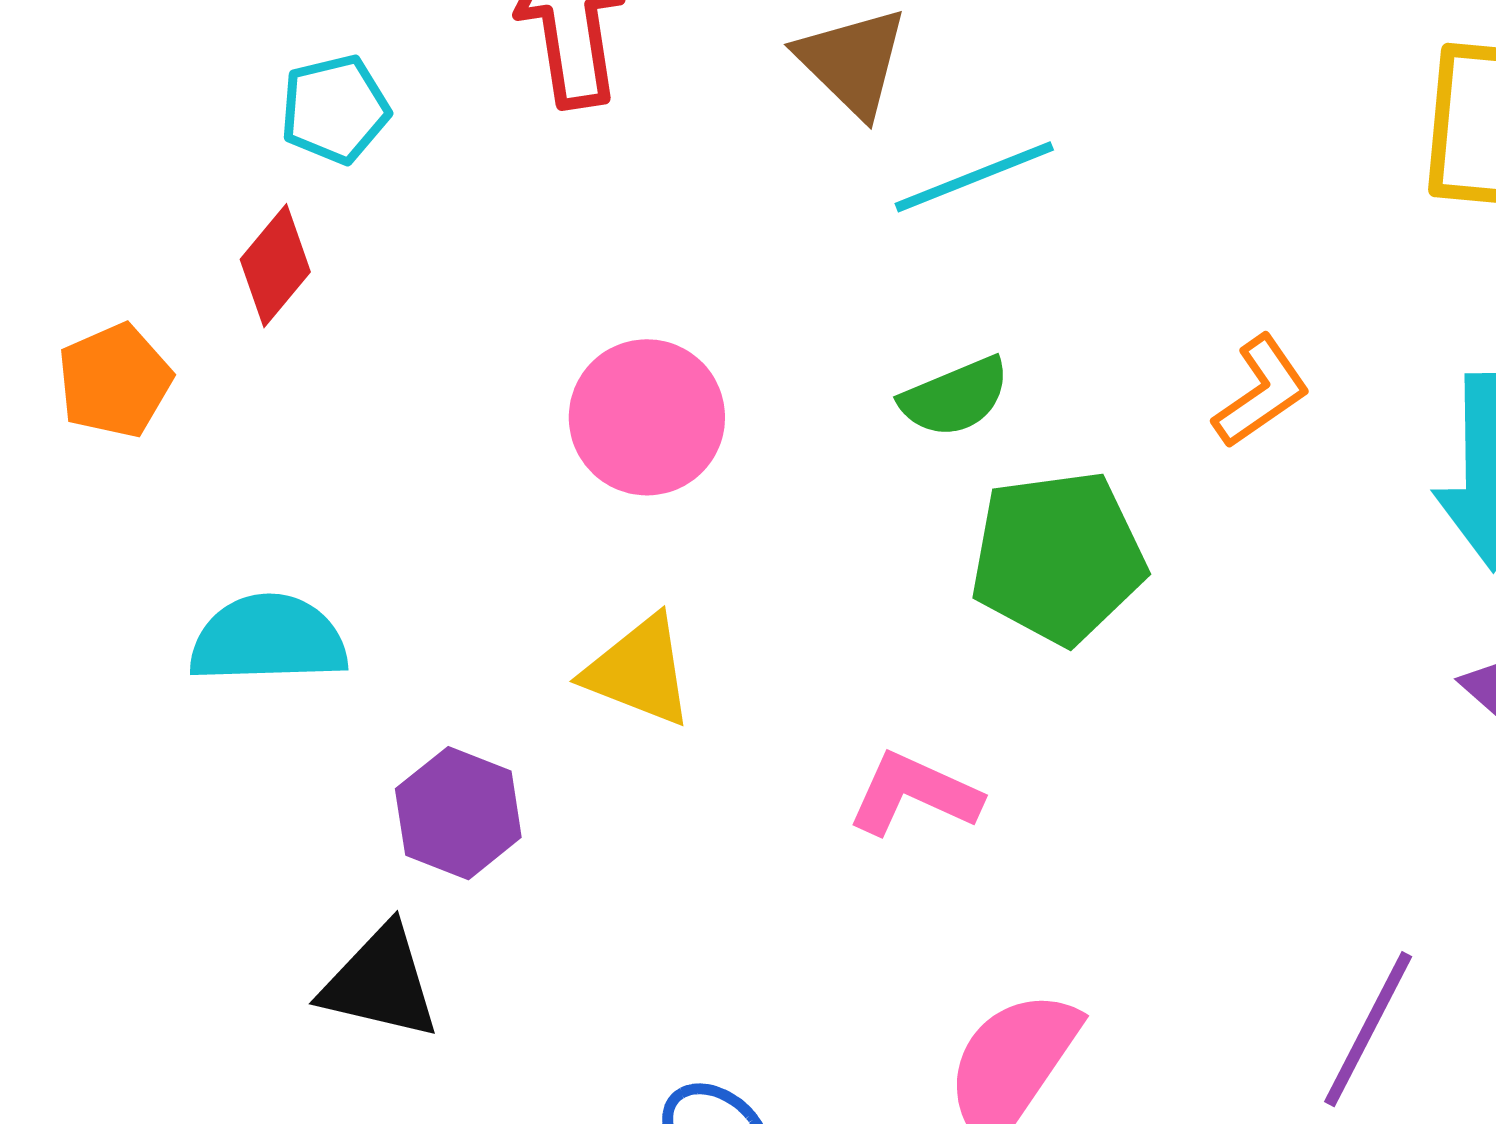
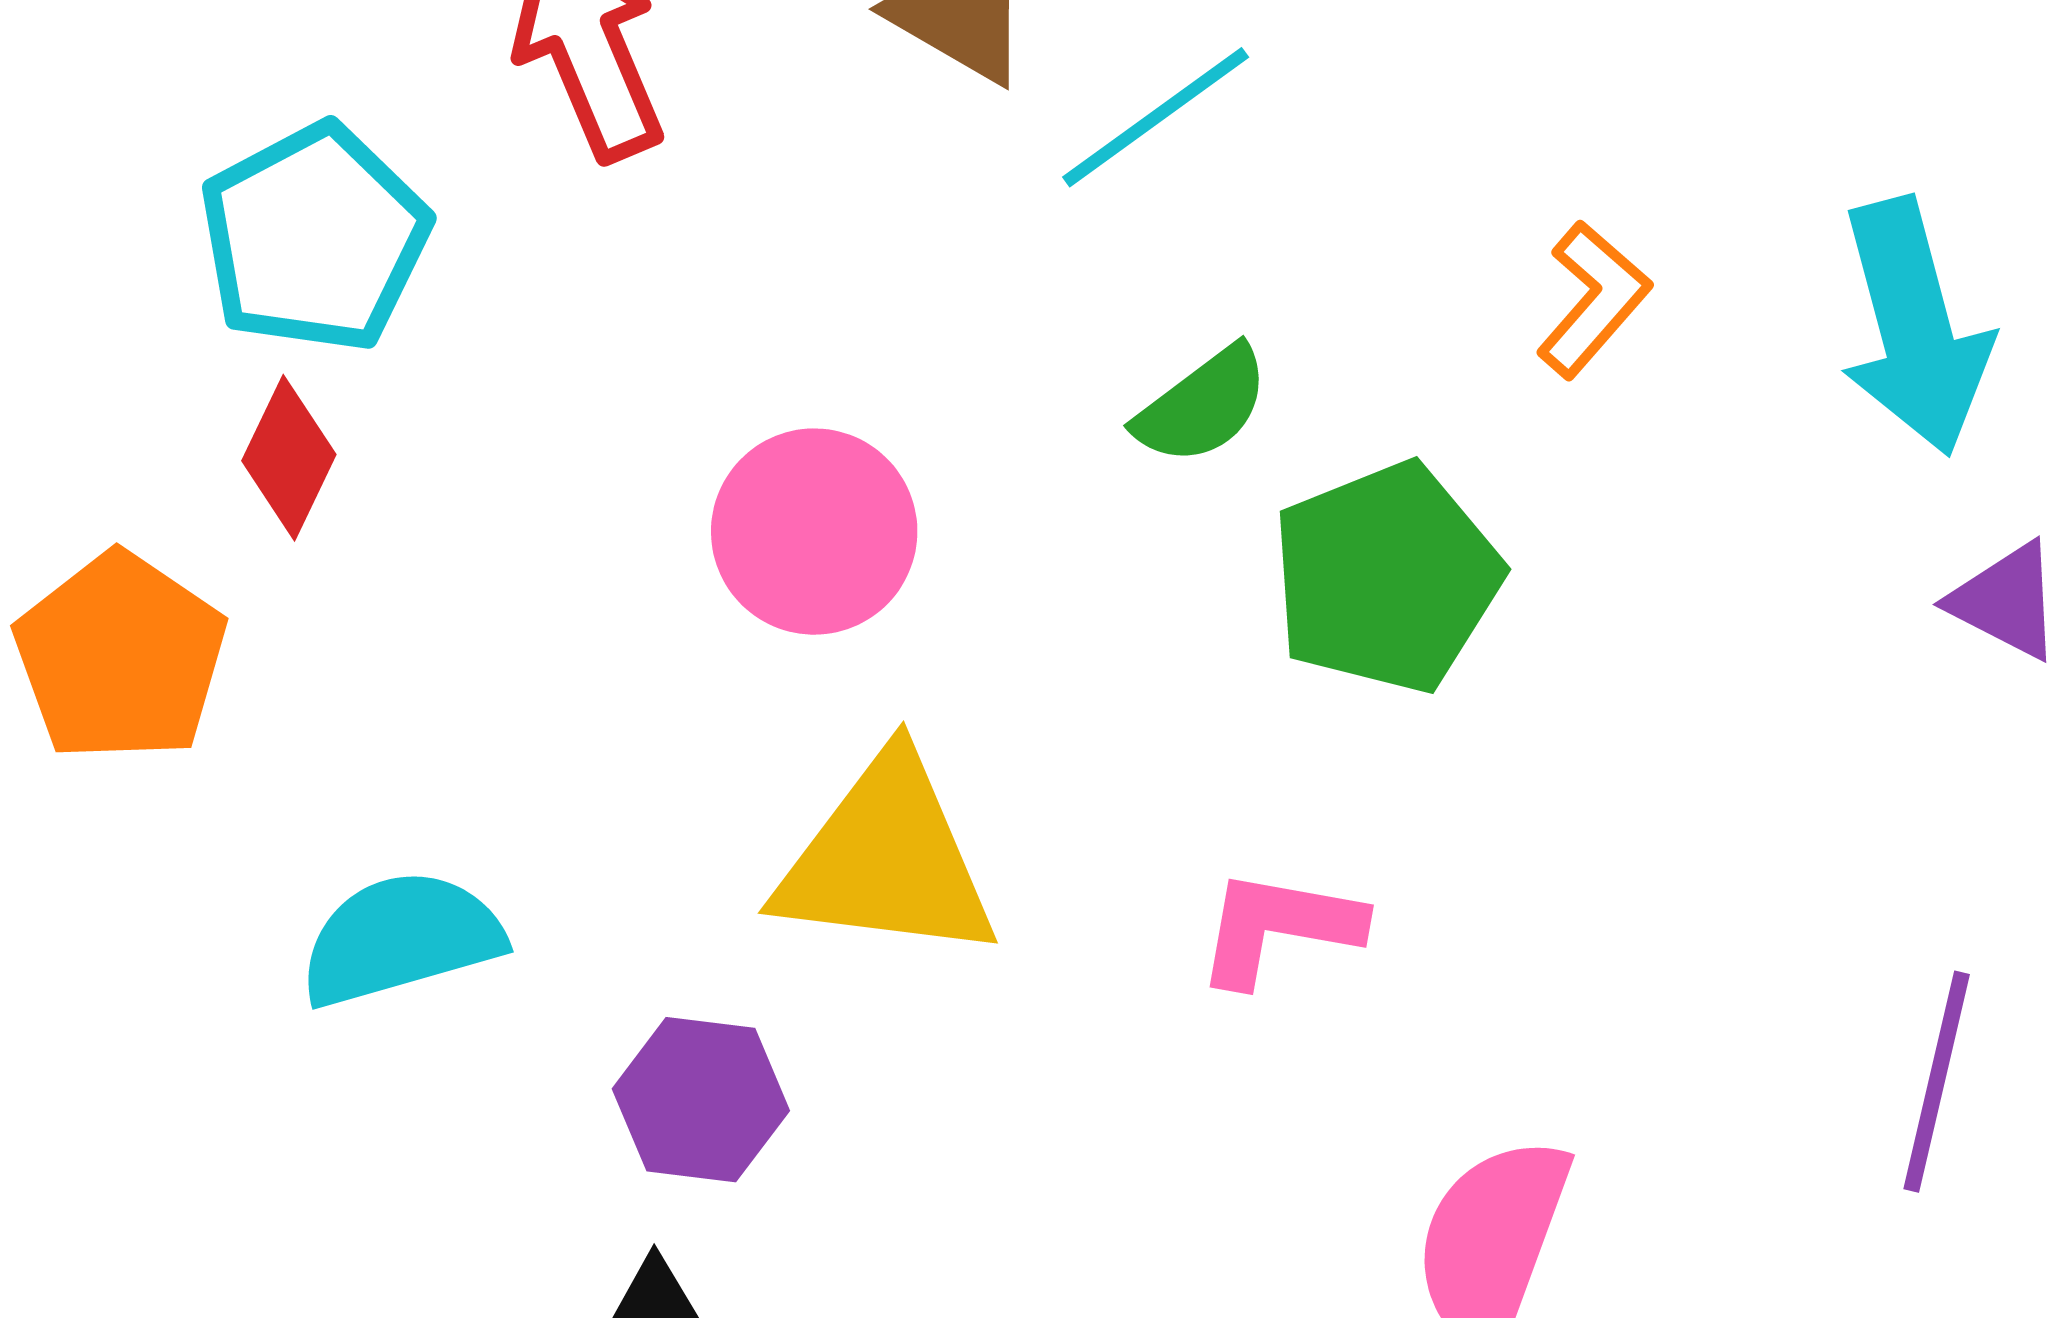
cyan pentagon: (335, 109) -> (314, 238), size x1.6
orange pentagon: (115, 381) -> (120, 657), size x1.4
yellow triangle: (639, 671) -> (886, 859), size x1.5

